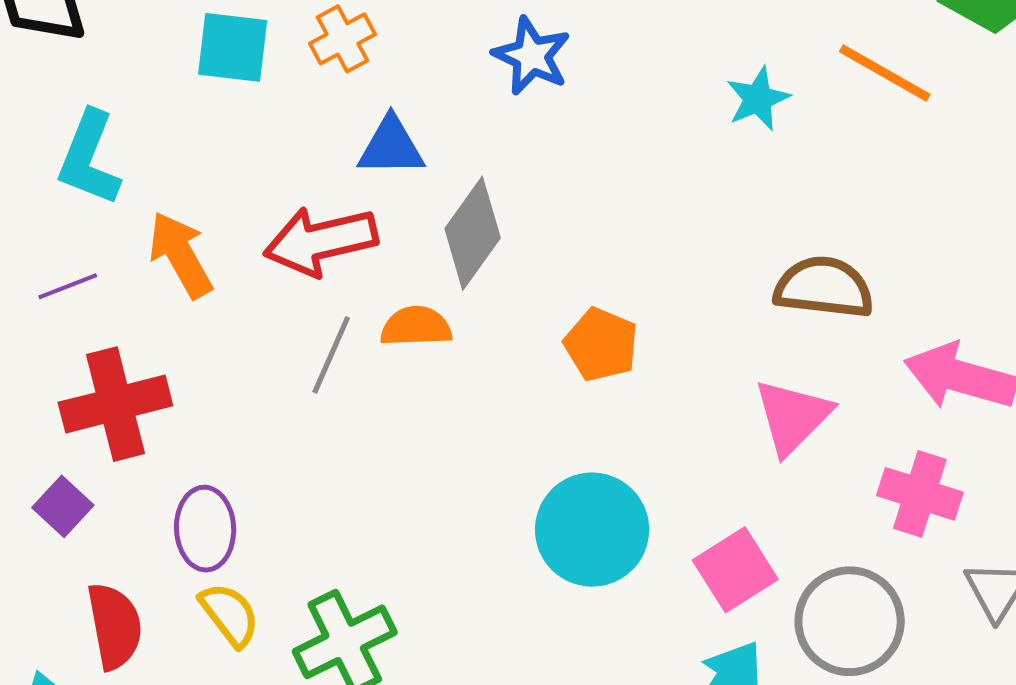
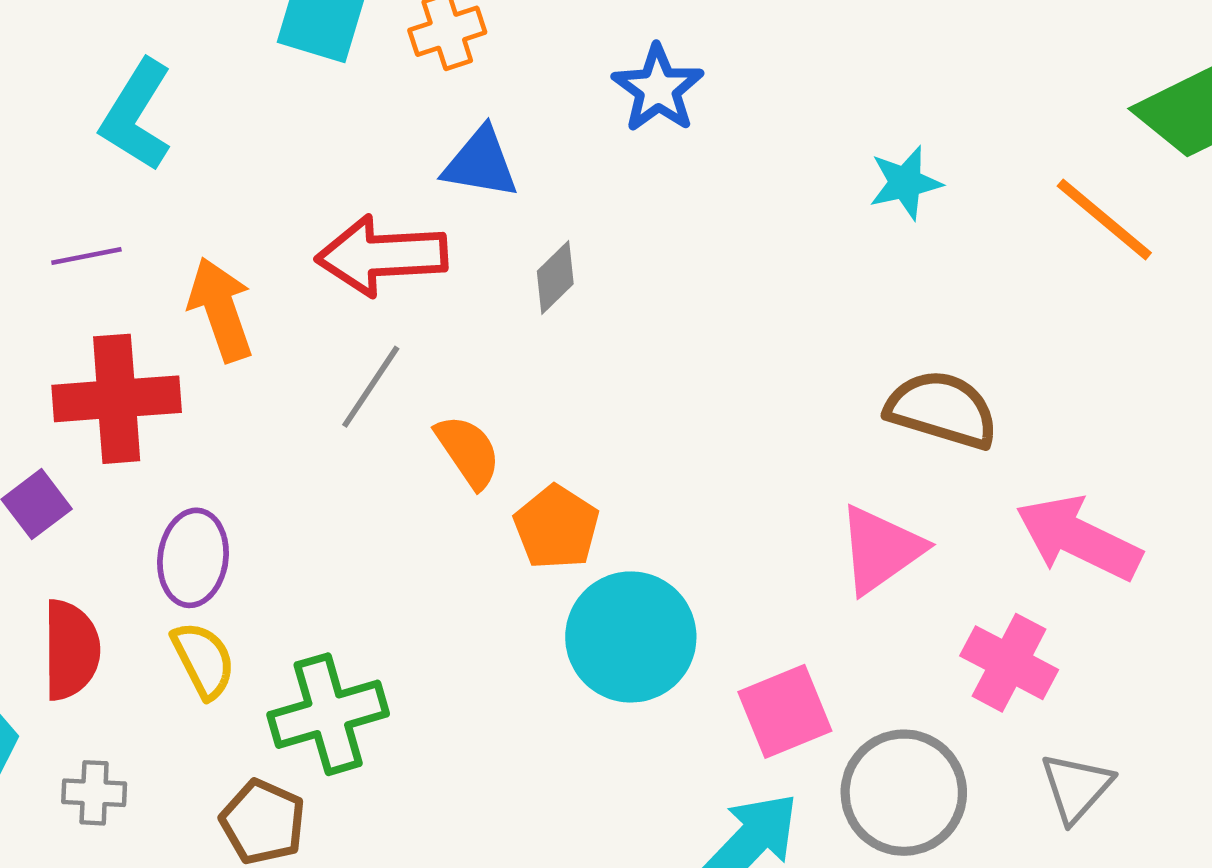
orange line: (885, 73) -> (1104, 219), moved
gray diamond: (473, 233) -> (555, 277), size x0.6
orange arrow: (181, 255) -> (221, 309), moved
orange semicircle: (416, 327) -> (468, 451), moved, turned 48
orange pentagon: (601, 345) -> (556, 527), moved

